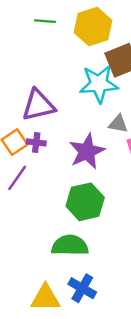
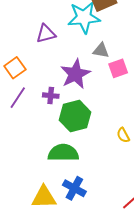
purple triangle: (38, 105) -> (46, 34), moved, size x0.7
purple cross: (36, 142) -> (51, 96), moved

